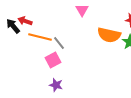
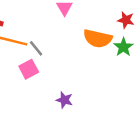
purple star: (56, 85) -> (64, 100), moved

